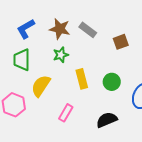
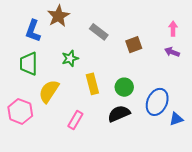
blue L-shape: (26, 29) -> (33, 31), turned -40
brown star: (60, 29) -> (58, 16), moved, turned 30
black semicircle: (107, 120) -> (119, 114), moved

